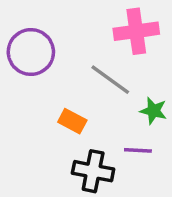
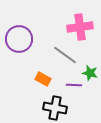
purple line: (138, 150) -> (74, 85), moved

